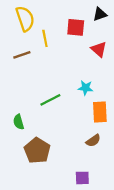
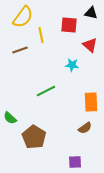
black triangle: (100, 14) -> (91, 13), turned 32
yellow semicircle: (25, 19) -> (23, 17), turned 55
cyan star: (86, 88) -> (72, 65), moved
green semicircle: (19, 122) -> (10, 118), moved, turned -32

